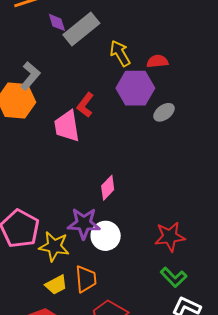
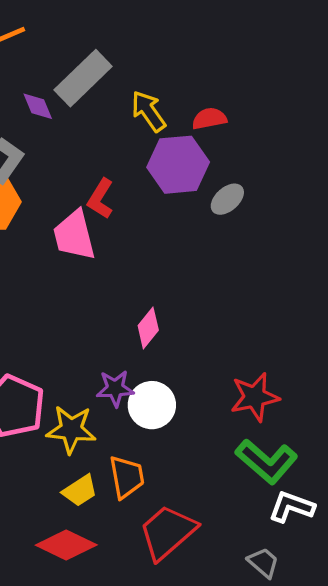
purple diamond: (57, 22) -> (38, 106), moved
purple star: (84, 223) -> (115, 388), size x0.7
green L-shape: (174, 277) -> (267, 461), size x1.4

